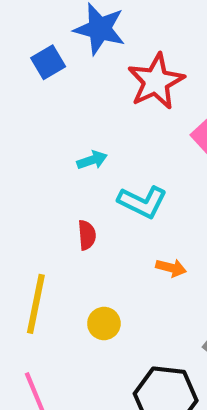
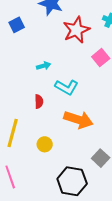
blue square: (48, 62) -> (17, 25), moved
orange arrow: (171, 268) -> (78, 120), size x2.0

